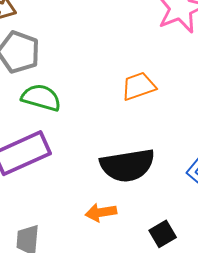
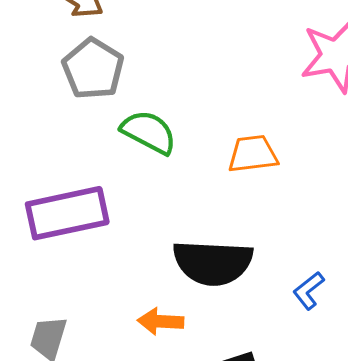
green semicircle: (41, 98) -> (149, 132), moved

